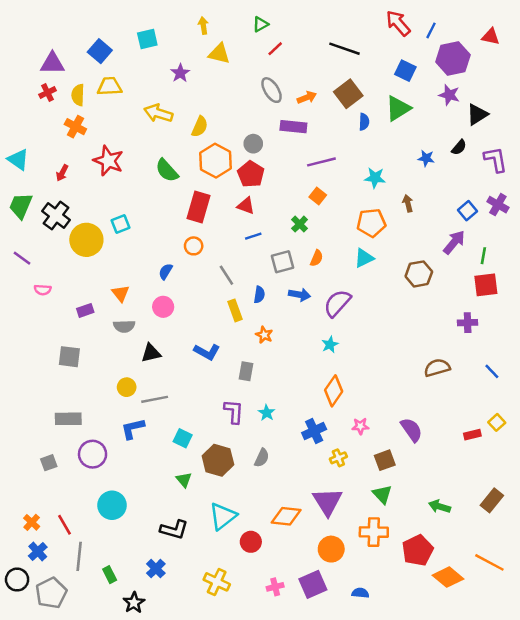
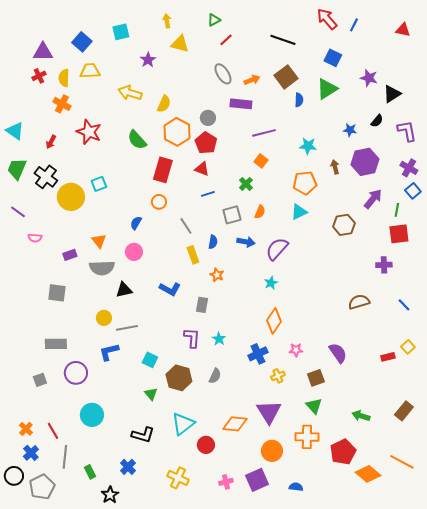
purple hexagon: (453, 58) -> (365, 162), moved
blue square: (468, 211) -> (413, 191), moved
gray semicircle: (124, 326) -> (102, 268), size x1.4

